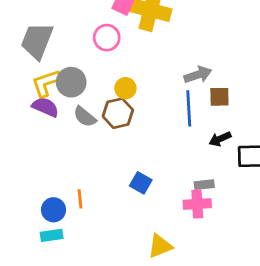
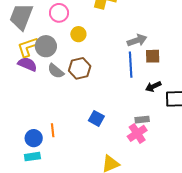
pink circle: (107, 38) -> (59, 13), moved
yellow circle: (125, 88) -> (78, 34), moved
pink cross: (197, 204) -> (137, 133), turned -30

